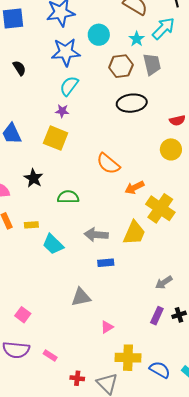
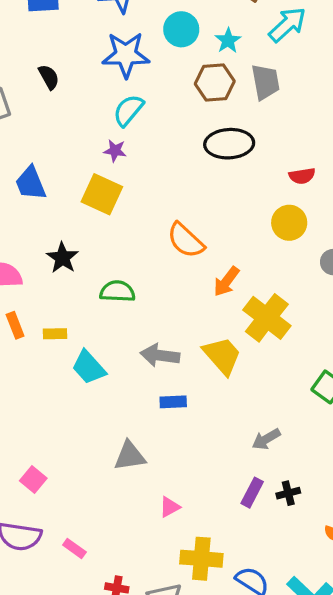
cyan star: (137, 39) -> (228, 41), moved
orange arrow: (134, 187) -> (226, 282), turned -30
yellow trapezoid: (134, 233) -> (222, 356), turned -68

